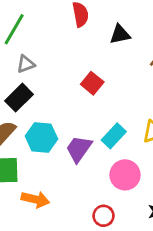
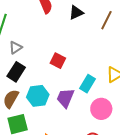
red square: (92, 83) -> (58, 61), moved

